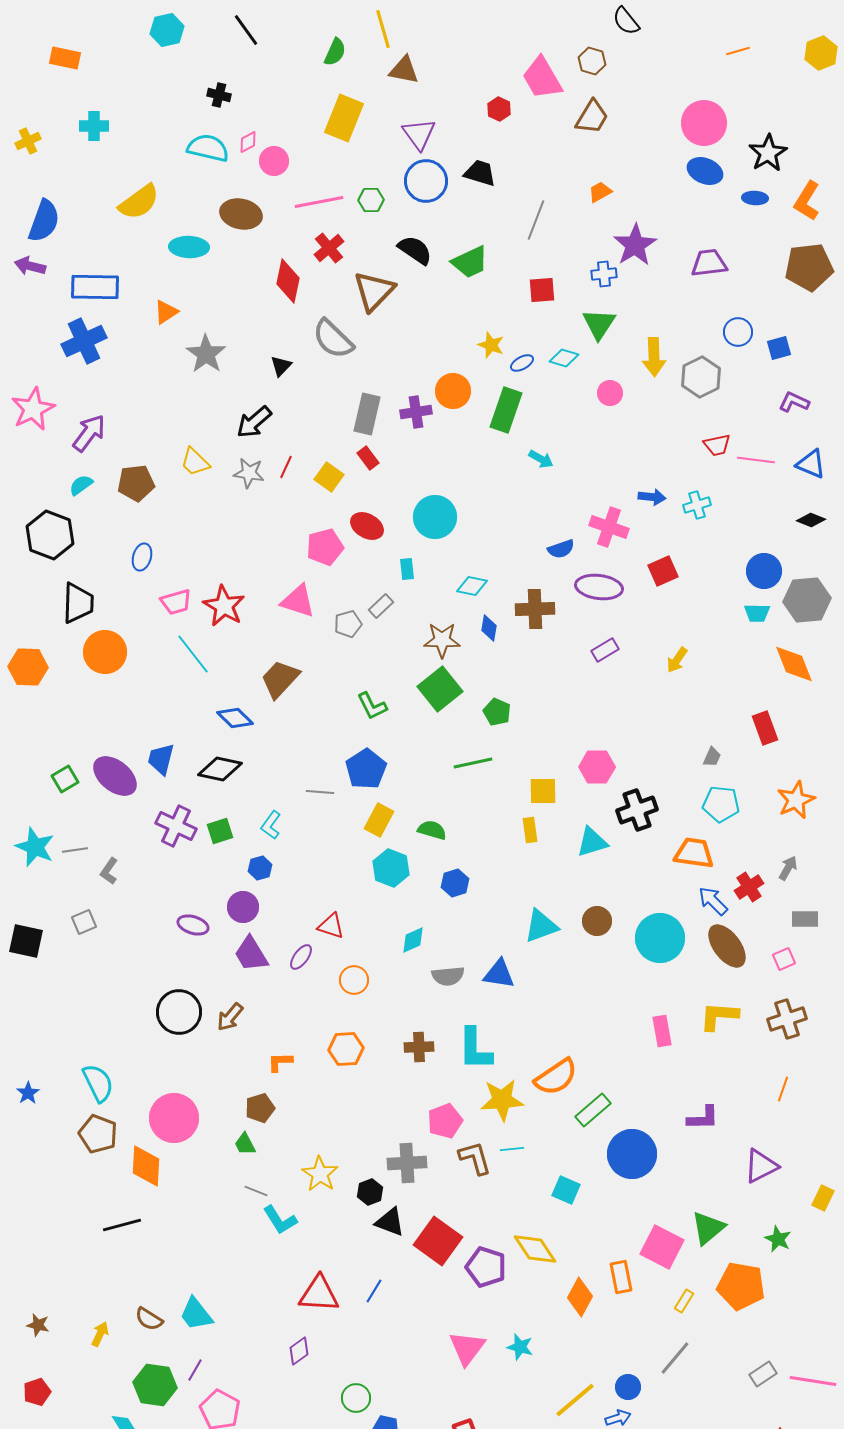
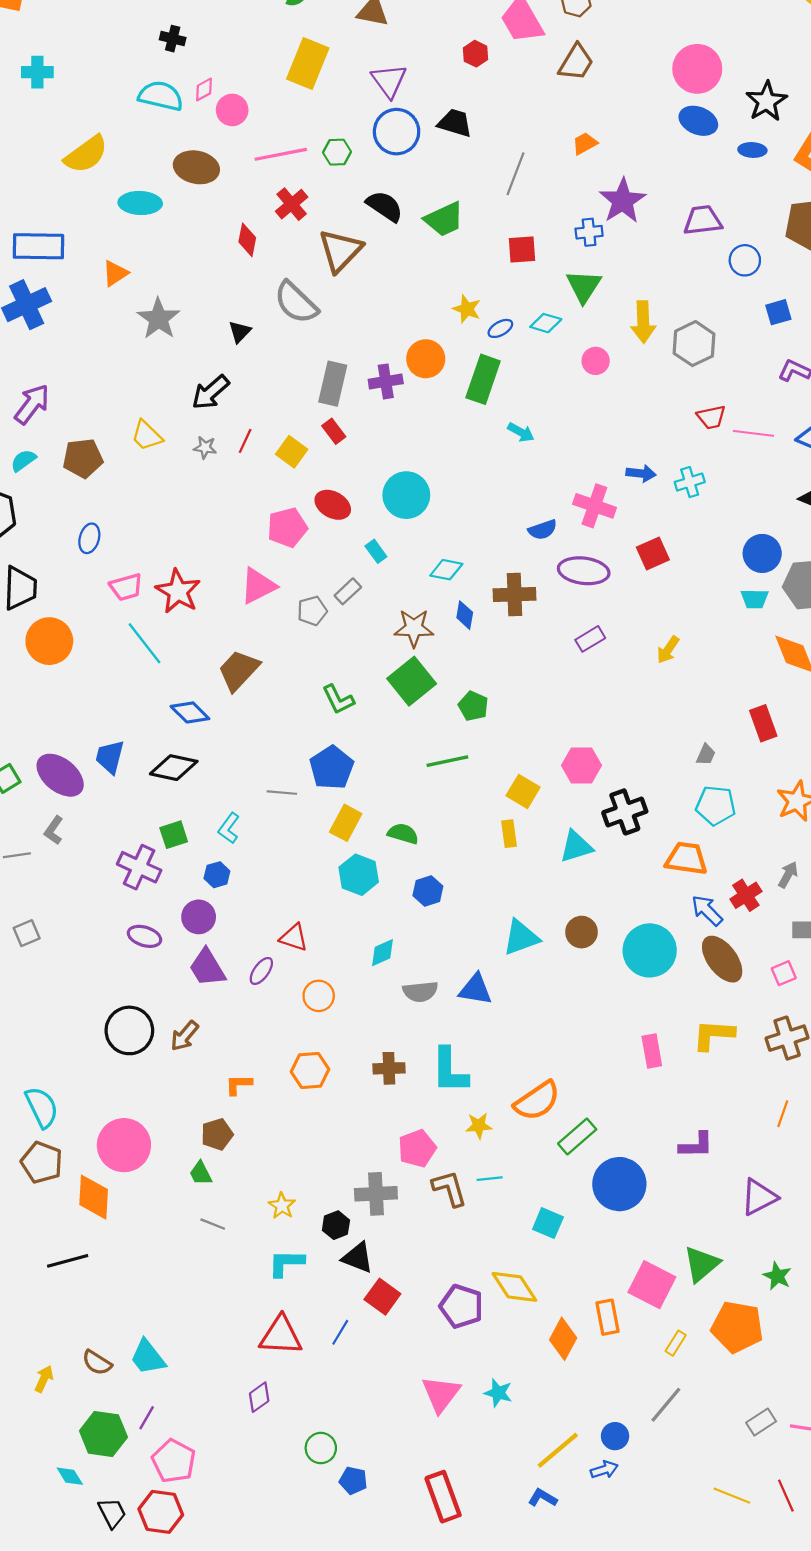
red diamond: (288, 281) -> (247, 240), size x0.7
blue circle: (738, 332) -> (745, 260), moved
gray star: (249, 473) -> (205, 447), size x0.7
cyan rectangle: (407, 569) -> (376, 551), turned -30
pink triangle: (298, 601) -> (258, 586), turned -45
yellow square: (543, 791) -> (523, 791), turned 32
purple cross: (176, 826) -> (139, 867), moved
gray L-shape: (109, 871) -> (54, 830), moved
yellow star: (502, 1100) -> (479, 1126), size x0.6
yellow star: (320, 1174) -> (282, 1206), size x0.7
cyan L-shape: (280, 1220) -> (286, 1263), moved, turned 123
red square: (438, 1241) -> (382, 1297), moved, size x0.7

